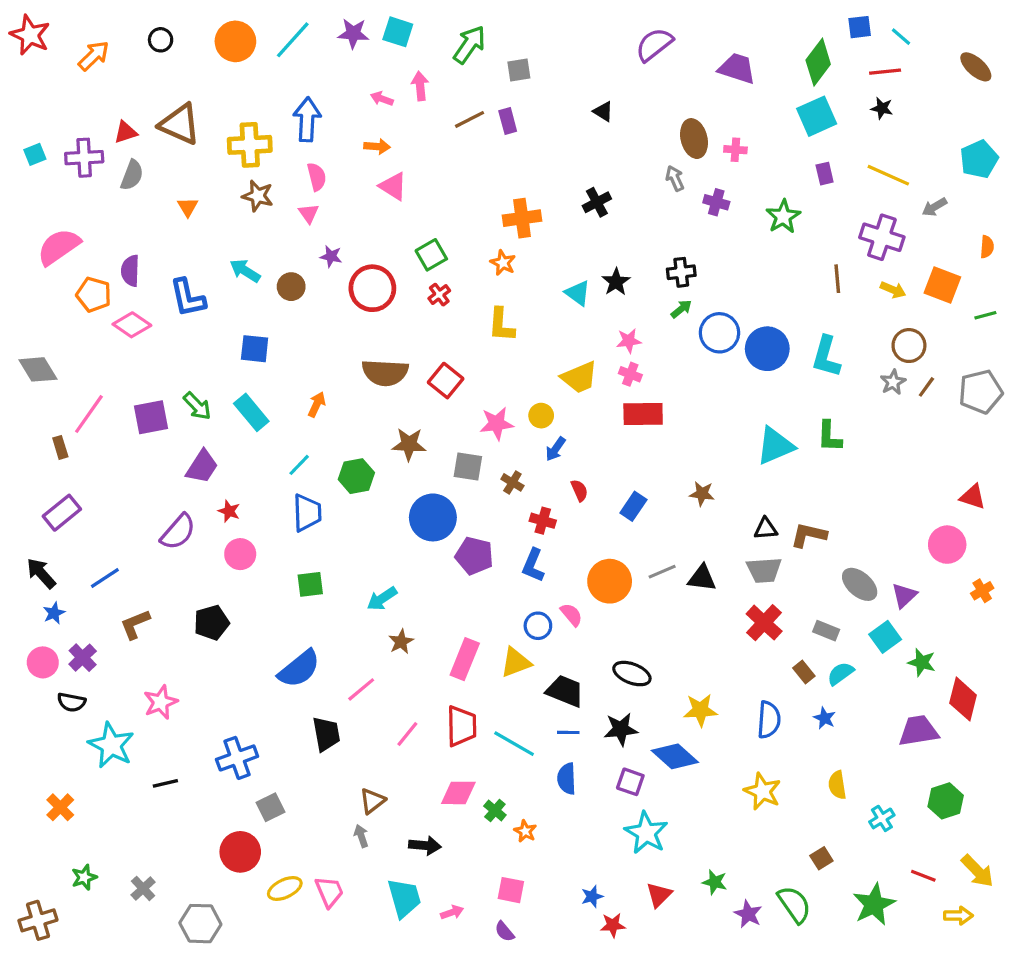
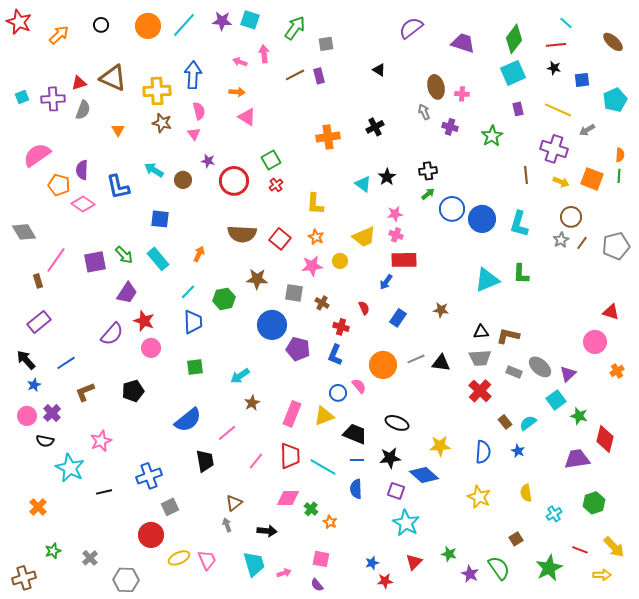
blue square: (860, 27) -> (582, 80), moved
orange star: (503, 263) -> (316, 237), moved
green line: (985, 315) -> (619, 176), moved, turned -72
blue arrow: (555, 449) -> (386, 282), moved
red star: (229, 511) -> (144, 321), size x1.5
gray rectangle: (826, 631) -> (514, 372), moved

